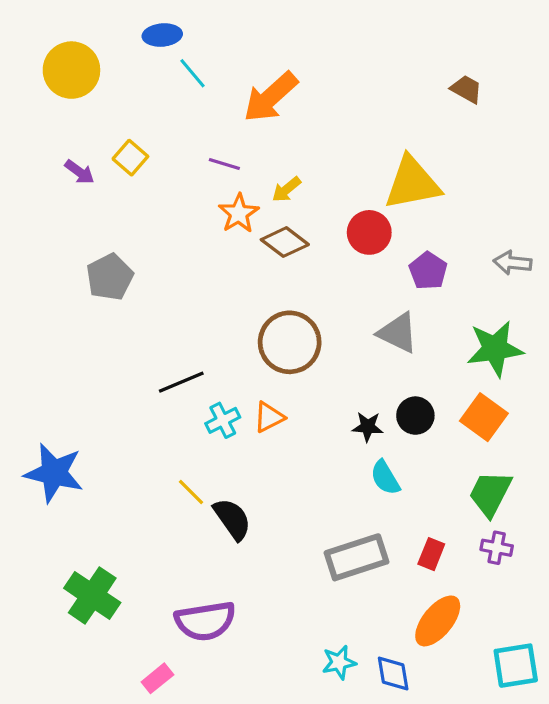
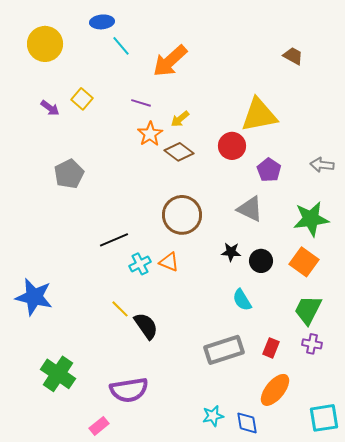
orange triangle: (269, 417) -> (169, 262), turned 50
black star: (368, 427) -> (231, 252), moved

